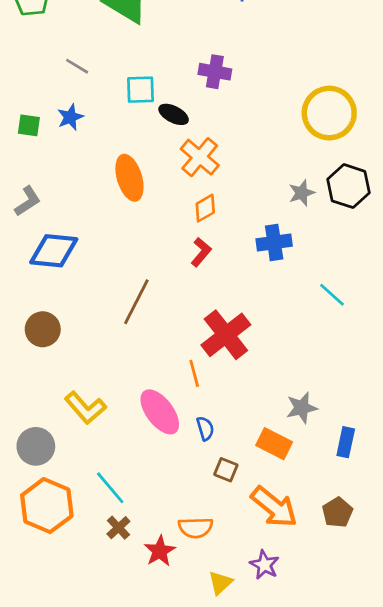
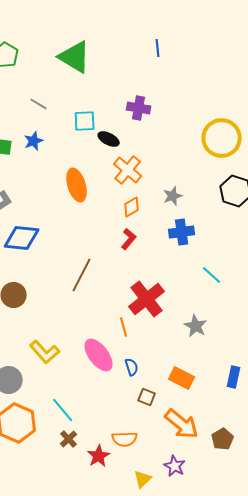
gray star: (302, 193) -> (173, 196), moved
cyan line: (332, 295) -> (212, 275), moved
gray star: (302, 408) -> (196, 326), moved, turned -30
brown pentagon: (337, 512) -> (223, 439), moved

